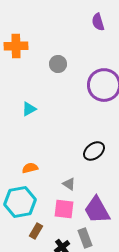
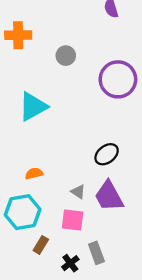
cyan triangle: (29, 109) -> (33, 107), size x1.8
purple trapezoid: (97, 210) -> (109, 196), moved

